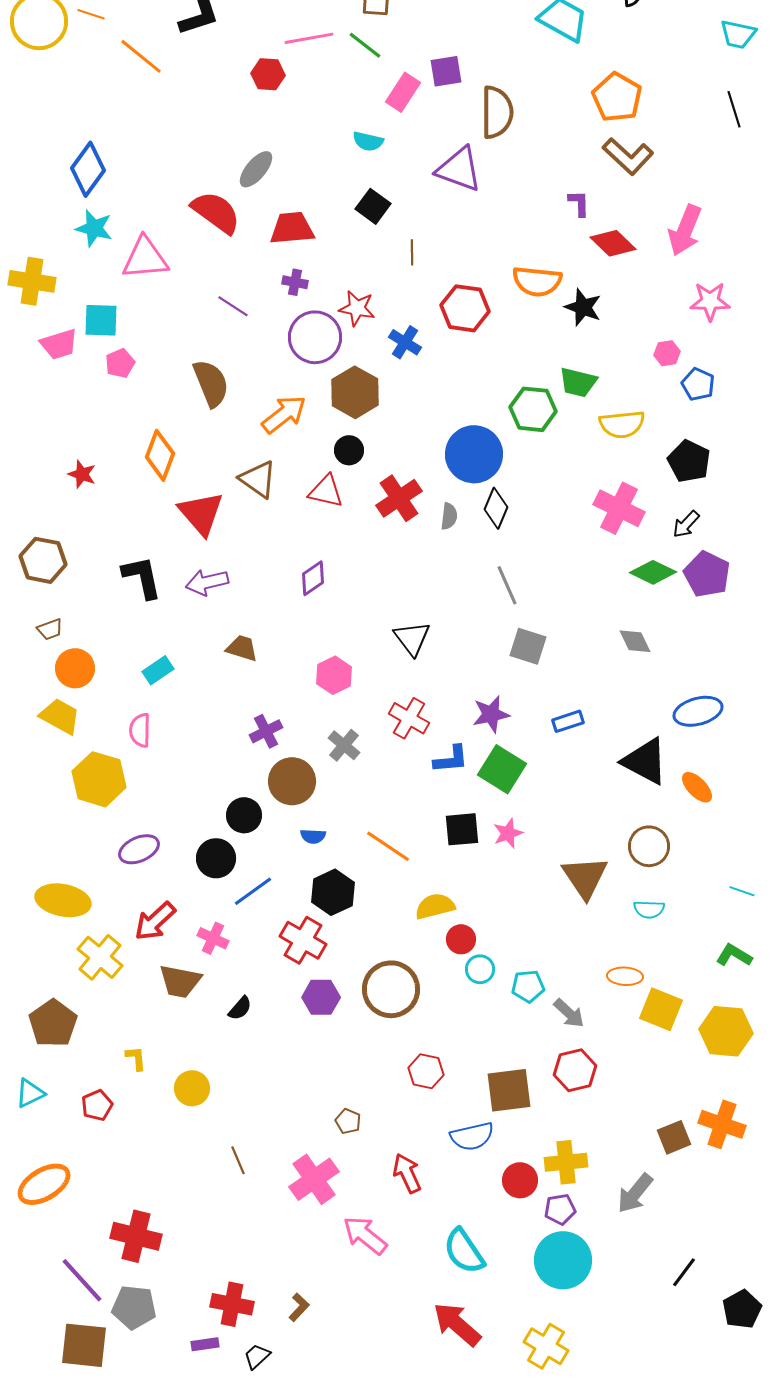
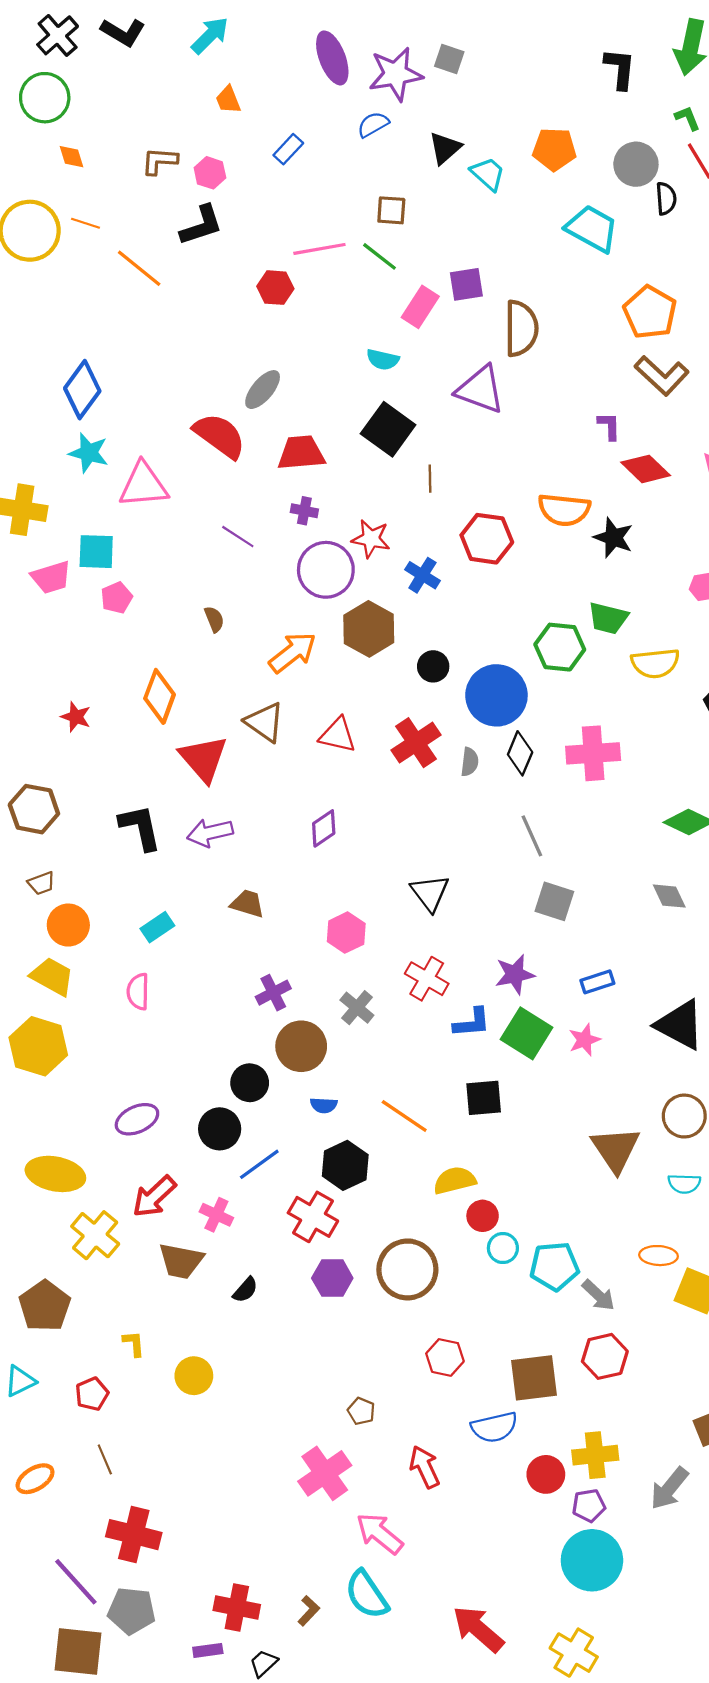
black square: (373, 206) -> (388, 429), size x1.4
brown semicircle: (211, 383) -> (214, 619), size x0.5
black circle: (349, 450) -> (433, 666), moved
pink cross: (619, 508) -> (593, 753), moved, turned -30
yellow hexagon: (99, 779) -> (38, 1046), moved
pink star: (508, 833) -> (584, 1040), moved
cyan pentagon: (528, 986) -> (554, 1266), size x1.4
brown line: (238, 1160) -> (105, 1459), moved
orange ellipse: (44, 1184) -> (35, 1479), size x0.7
cyan semicircle: (464, 1251) -> (367, 1595), moved

